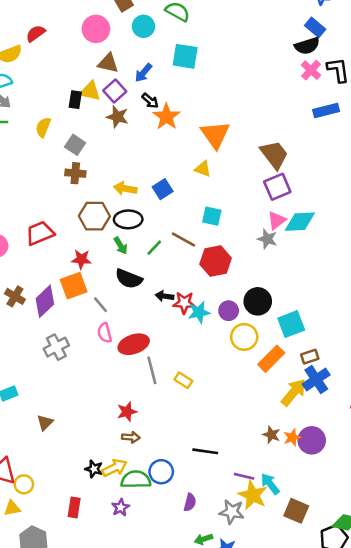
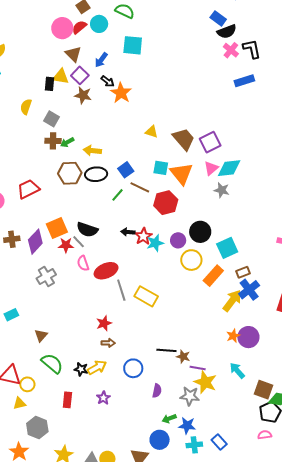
blue rectangle: (315, 27) -> (218, 18), moved
red semicircle: (36, 33) -> (79, 27), moved
brown triangle: (108, 63) -> (73, 54), turned 36
orange triangle: (215, 135) -> (182, 174), moved
brown trapezoid: (274, 155) -> (184, 139), moved
blue square: (163, 189) -> (126, 170), moved
gray star: (267, 239) -> (222, 190), moved
green arrow: (121, 246) -> (67, 142), moved, turned 96
red star: (81, 259) -> (66, 245), moved
black semicircle: (129, 279) -> (87, 230), moved
brown cross: (15, 296) -> (12, 239), turned -35
red star: (184, 303) -> (143, 236), turned -30
yellow rectangle: (183, 380) -> (146, 296), size x1.6
brown star: (271, 435) -> (183, 357), moved
green semicircle: (136, 480) -> (52, 363), moved, turned 45
cyan arrow: (270, 484) -> (237, 371), moved
brown square: (296, 511) -> (264, 390), moved

